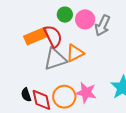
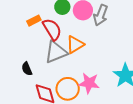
orange rectangle: (36, 36) -> (34, 21), moved, size x0.6
black semicircle: (26, 95) -> (27, 69), moved

